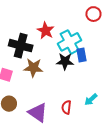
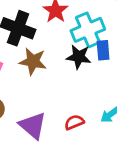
red semicircle: (66, 107) -> (74, 122), turned 56

